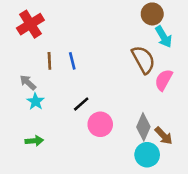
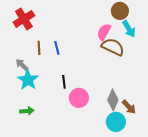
brown semicircle: (143, 60) -> (113, 47), turned -35
pink semicircle: (164, 80) -> (104, 32), moved
cyan star: (36, 101) -> (28, 80), size x1.5
black line: (81, 104) -> (64, 82), turned -56

